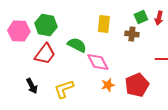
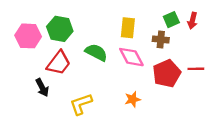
pink diamond: (98, 62) -> (131, 57), moved
red pentagon: (137, 85) -> (167, 73), moved
black arrow: (32, 86) -> (42, 88), moved

